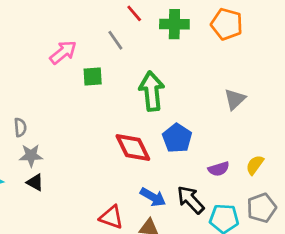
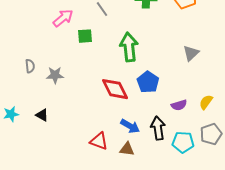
gray semicircle: (20, 127) -> (30, 66), moved
gray star: (31, 156) -> (55, 75), moved
black arrow: (191, 200) -> (158, 128), turned 35

